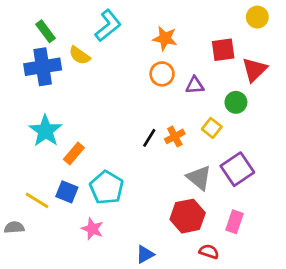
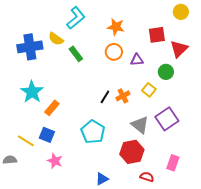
green rectangle: (45, 31) -> (76, 54), moved
cyan pentagon: (107, 188) -> (93, 132), moved
pink rectangle: (235, 222) -> (173, 163), moved
pink star: (92, 229) -> (55, 161), moved

